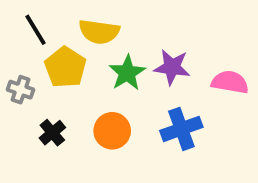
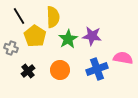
yellow semicircle: (99, 32) -> (53, 17), turned -100
pink semicircle: (230, 82) -> (123, 58), moved

